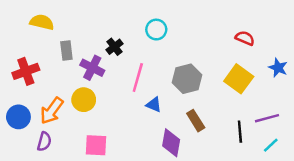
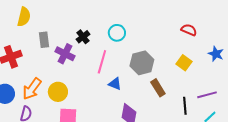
yellow semicircle: (42, 22) -> (24, 17), turned 90
cyan circle: (156, 30) -> (117, 33), moved
yellow square: (239, 79) -> (184, 63), size x0.7
yellow circle: (84, 100) -> (58, 92), moved
brown rectangle: (196, 121) -> (158, 88), moved

